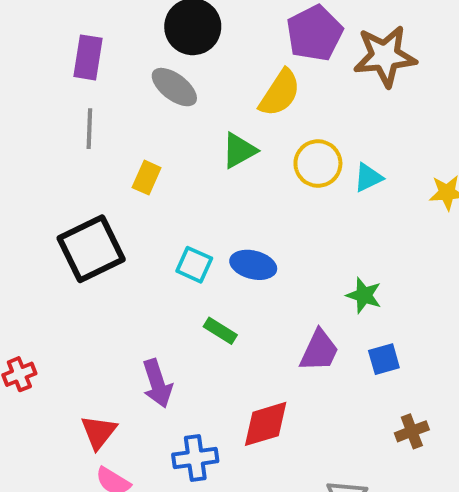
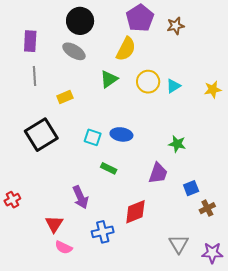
brown star: (385, 56) -> (176, 26), size x0.6
yellow rectangle: (147, 178) -> (65, 97), turned 49
blue square: (384, 359) -> (191, 188), moved

